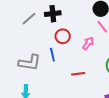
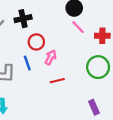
pink arrow: (88, 43) -> (51, 57), moved

